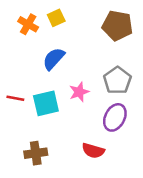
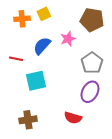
orange cross: (28, 24) -> (22, 19), turned -35
pink star: (79, 92) -> (68, 39), moved
red line: (15, 98) -> (16, 59), moved

